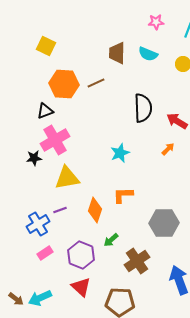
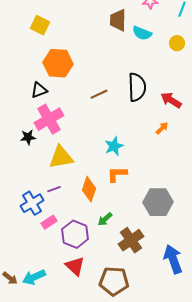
brown trapezoid: (117, 53) -> (118, 20), moved
brown line: (96, 83) -> (99, 94), moved
cyan star: (120, 153) -> (114, 146), moved
pink rectangle: (45, 253) -> (49, 222), moved

